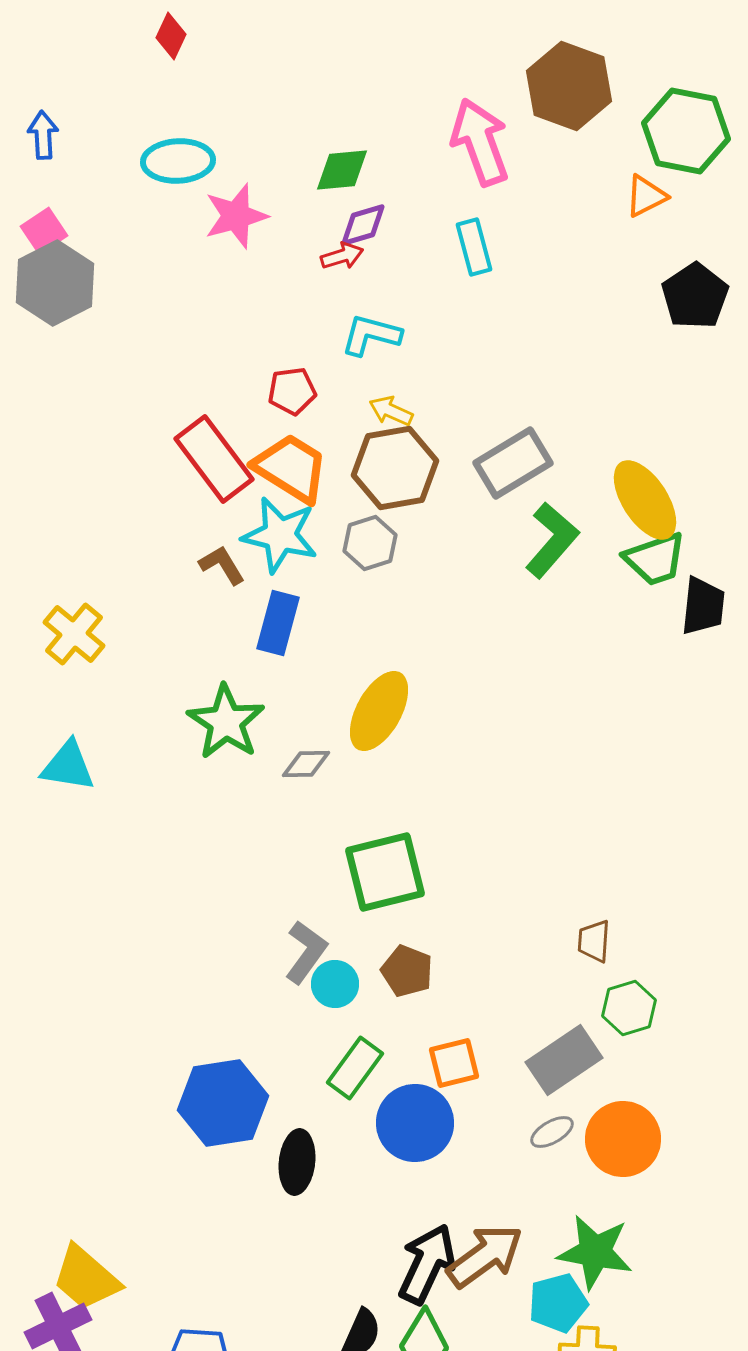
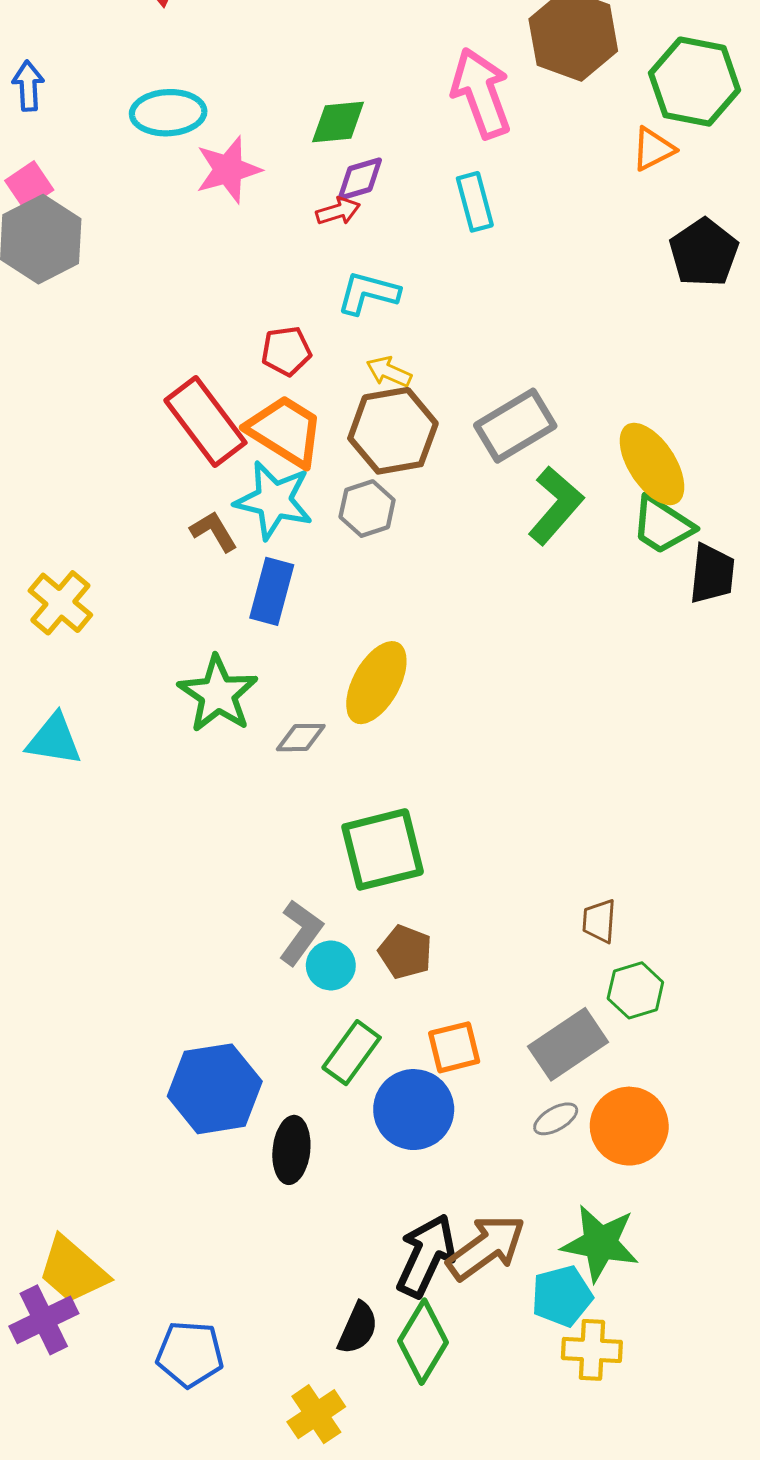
green trapezoid: (655, 559) -> (662, 525), turned 52

